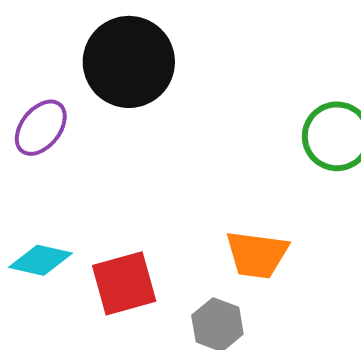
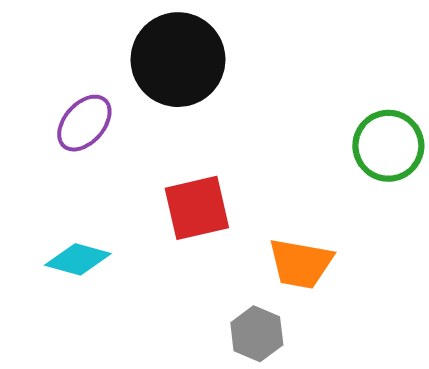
red square: (124, 283) -> (197, 208), moved

